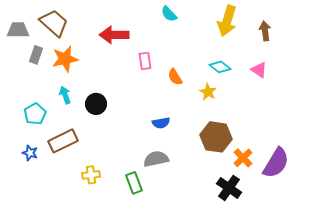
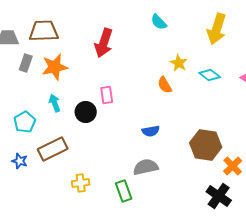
brown trapezoid: (54, 23) -> (44, 31), turned -44
red arrow: (114, 35) -> (104, 43), turned -72
pink rectangle: (145, 61) -> (107, 95), moved
yellow star: (208, 92) -> (179, 63), moved

